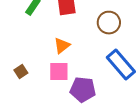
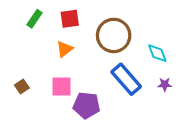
brown circle: (109, 23) -> (114, 35), size x1.4
orange triangle: (62, 46) -> (65, 49), moved

